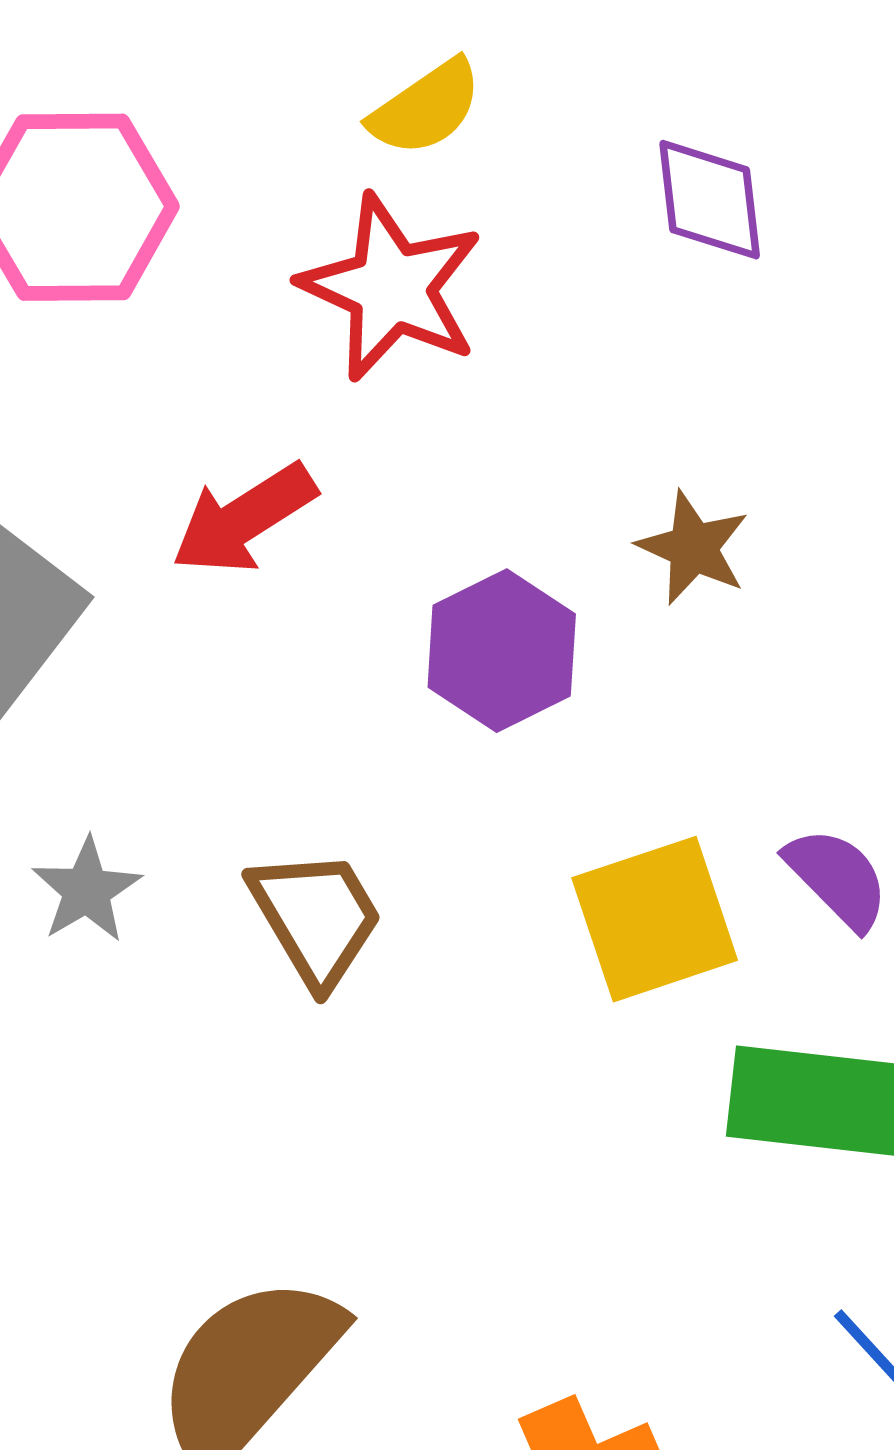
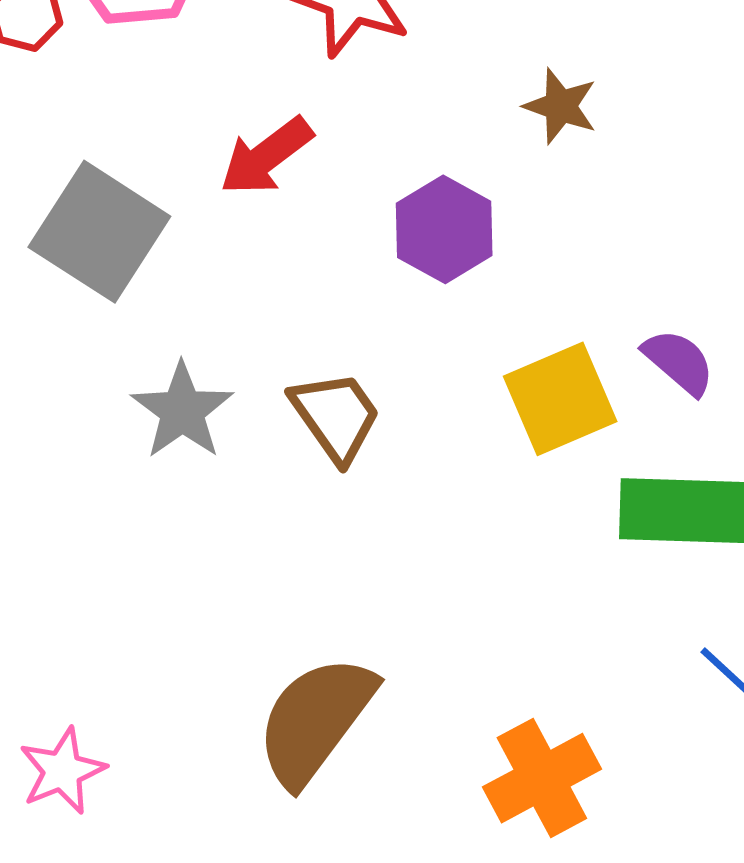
brown star: (693, 548) -> (561, 106), moved
gray star: (87, 890) -> (182, 411), size x1.4

